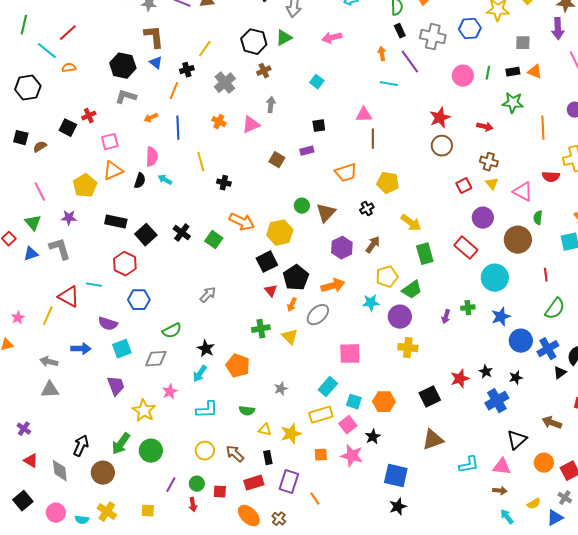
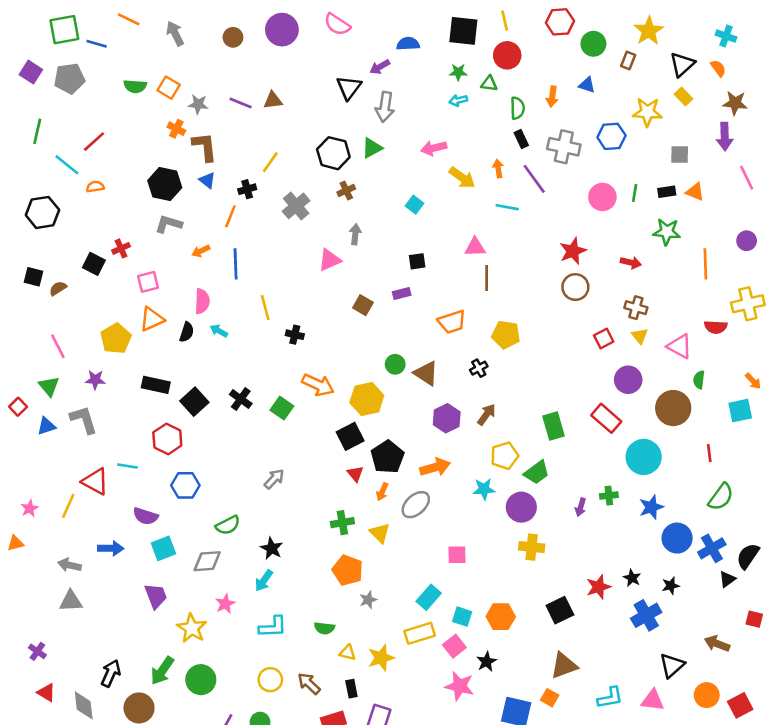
orange cross: (219, 122) -> (176, 129), moved
brown triangle: (326, 213) -> (426, 373), turned -40
yellow arrow: (411, 223) -> (462, 178), moved
pink square: (350, 354) -> (457, 555), size x0.7
orange pentagon: (238, 366) -> (348, 570), moved
orange square: (321, 455) -> (550, 698), moved, turned 32

